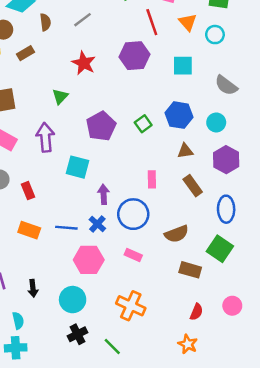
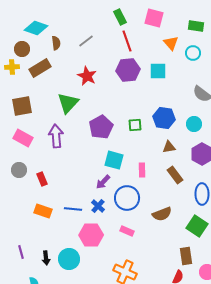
red line: (152, 22) -> (127, 41), moved
brown rectangle: (26, 53) -> (40, 68), size x1.5
cyan square: (183, 66) -> (158, 71), moved
green triangle: (60, 96) -> (68, 103), size x1.6
green square: (143, 124) -> (135, 125), turned 32
cyan square: (78, 167) -> (114, 160), moved
purple arrow: (104, 194) -> (103, 182), turned -133
brown rectangle: (190, 270) -> (186, 256), moved, turned 66
cyan circle: (73, 300) -> (69, 259), moved

